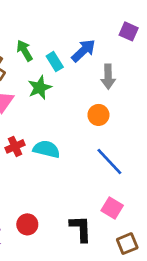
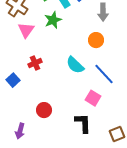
cyan semicircle: (46, 149) -> (75, 65), moved, turned -150
pink square: (112, 208) -> (93, 98), moved
red circle: (27, 224) -> (44, 110), moved

